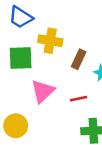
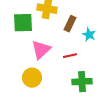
yellow circle: (16, 126) -> (32, 78), moved

